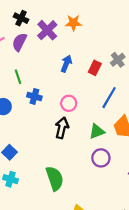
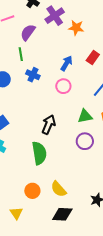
orange star: (73, 23) -> (76, 28), moved
purple semicircle: (19, 42) -> (28, 32), moved
blue arrow: (66, 64) -> (66, 63), moved
black arrow: (62, 128) -> (49, 124), moved

